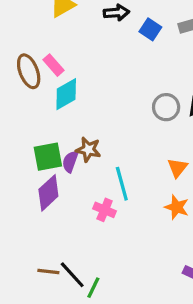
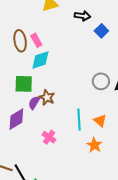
green square: (48, 157) -> (24, 84), moved
orange triangle: (178, 168) -> (100, 121), turned -40
cyan line: (122, 184) -> (79, 120), moved

